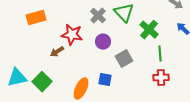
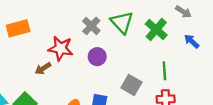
green cross: (149, 30) -> (156, 30), moved
gray square: (124, 59) -> (131, 85), moved, turned -30

